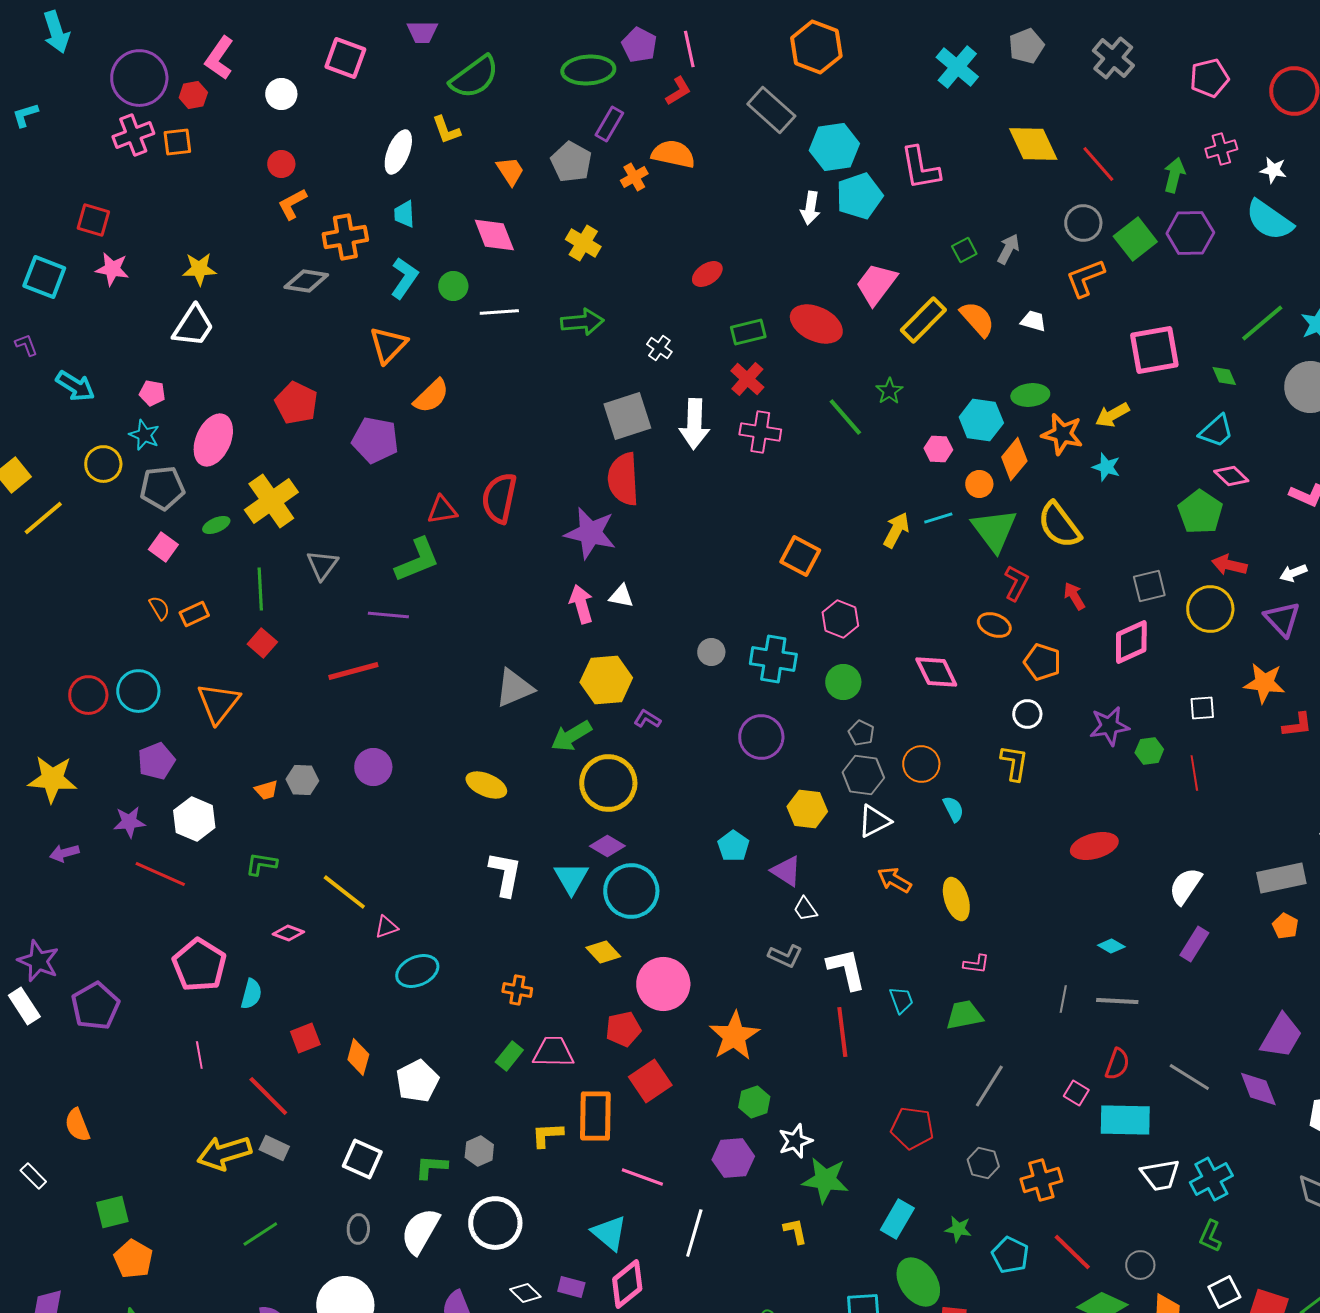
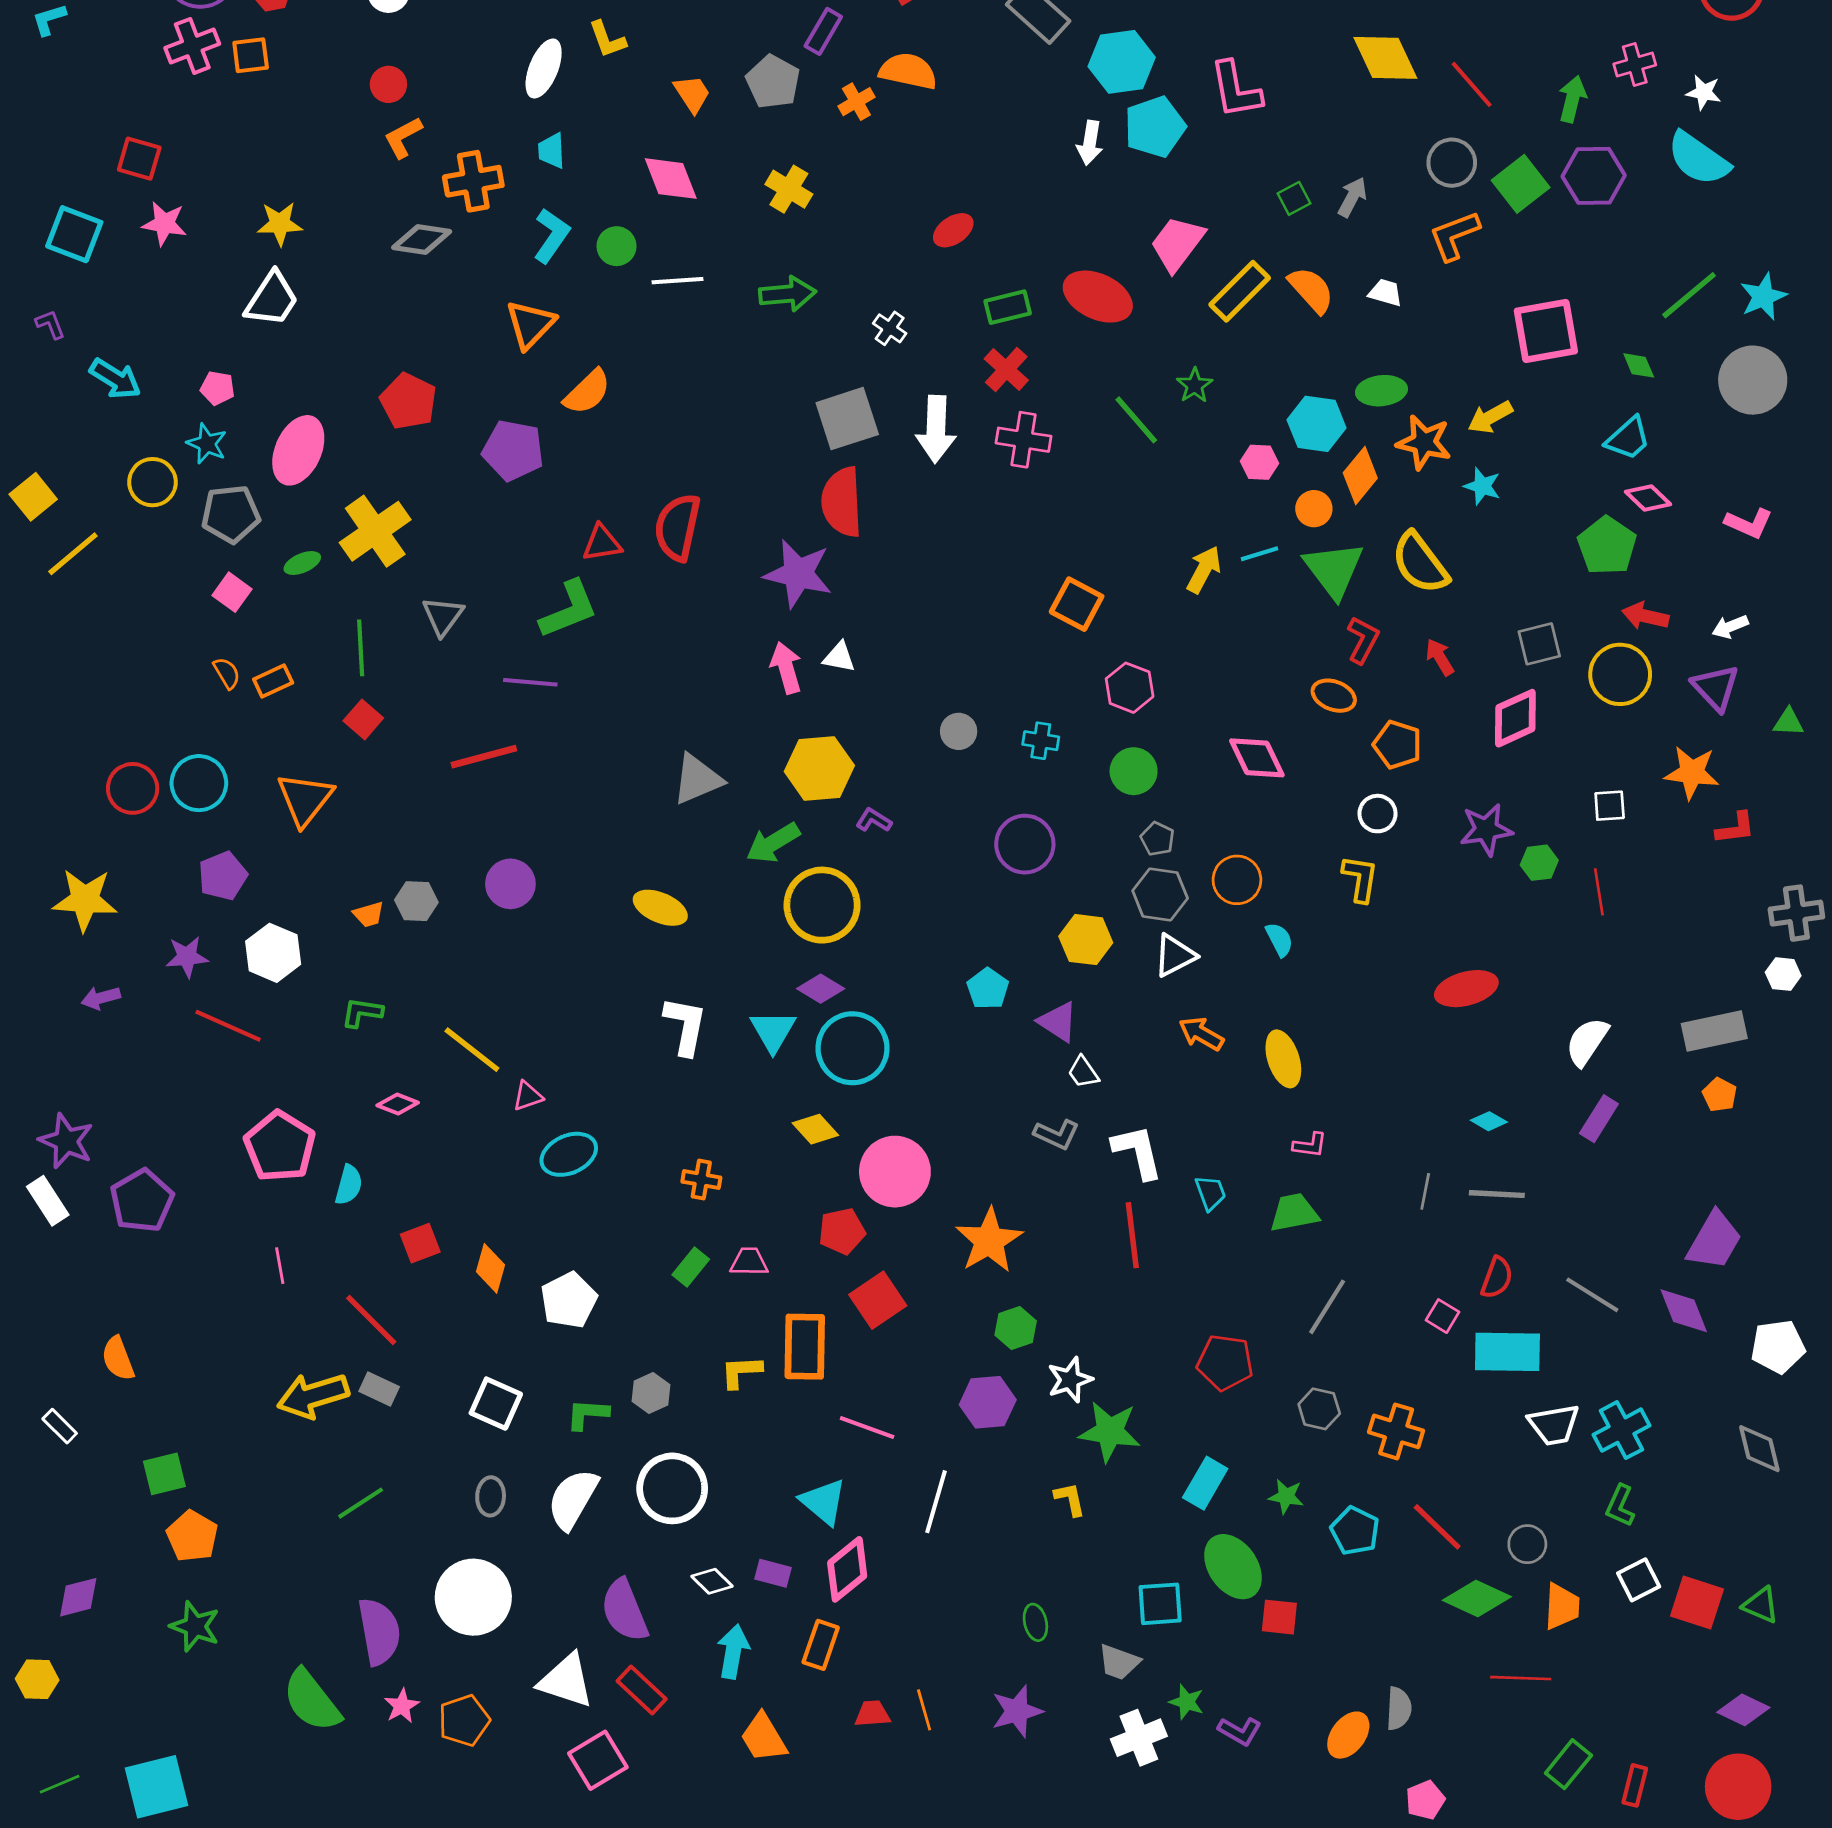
cyan cross: (773, 659) -> (1041, 741), size x0.6
pink trapezoid: (553, 1052) -> (749, 1262), size x0.7
orange cross: (1041, 1180) -> (1396, 1431), turned 33

